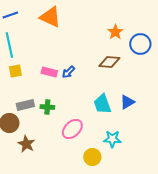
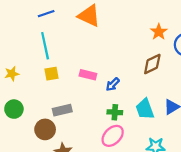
brown diamond: (109, 62) -> (152, 64), turned -30
blue arrow: (68, 72) -> (113, 84), moved
green cross: (47, 107) -> (115, 112), moved

